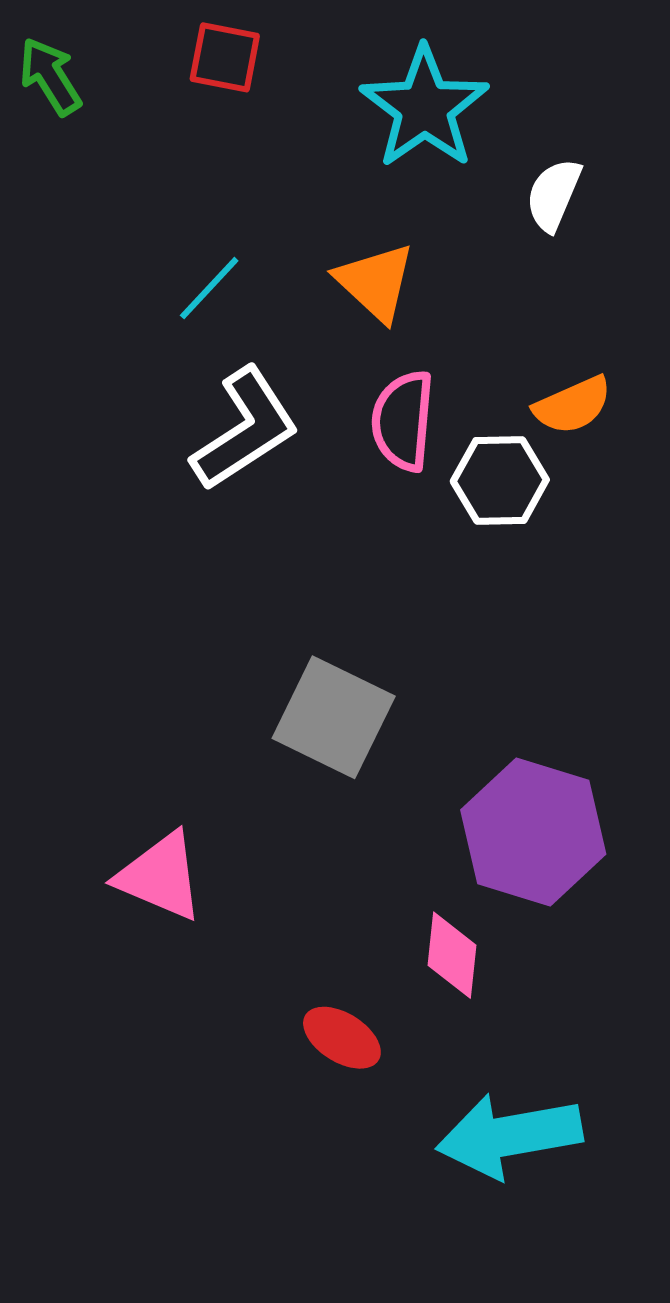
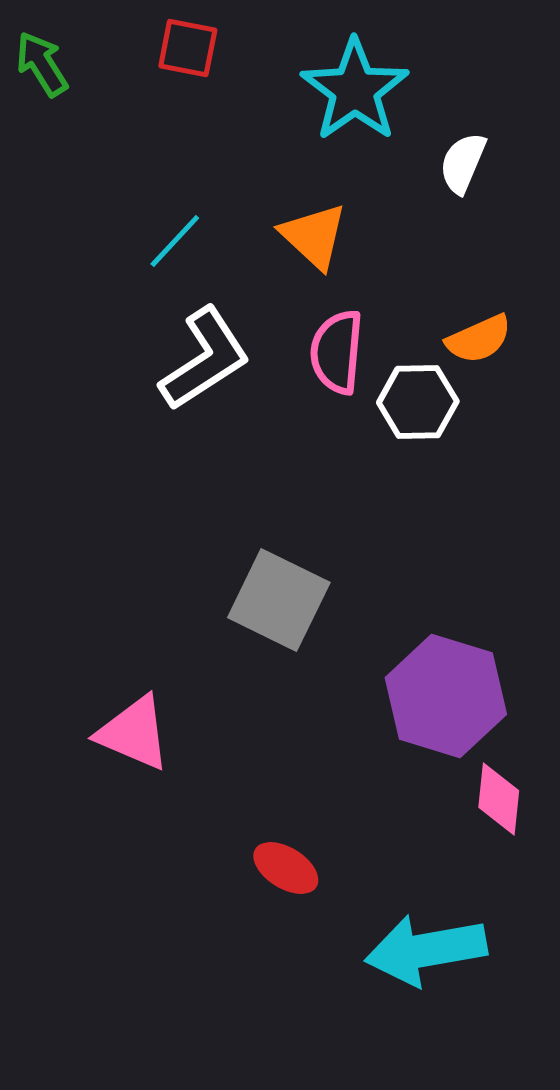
pink diamond: (452, 955) -> (499, 799), moved

